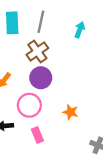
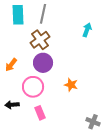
cyan arrow: (80, 30) -> (87, 30), moved
orange star: (71, 112) -> (71, 85), moved

